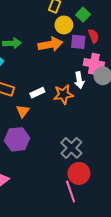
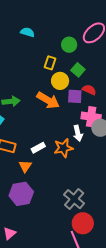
red semicircle: (93, 36) -> (89, 90), turned -40
orange arrow: (50, 44) -> (48, 100), turned 45

